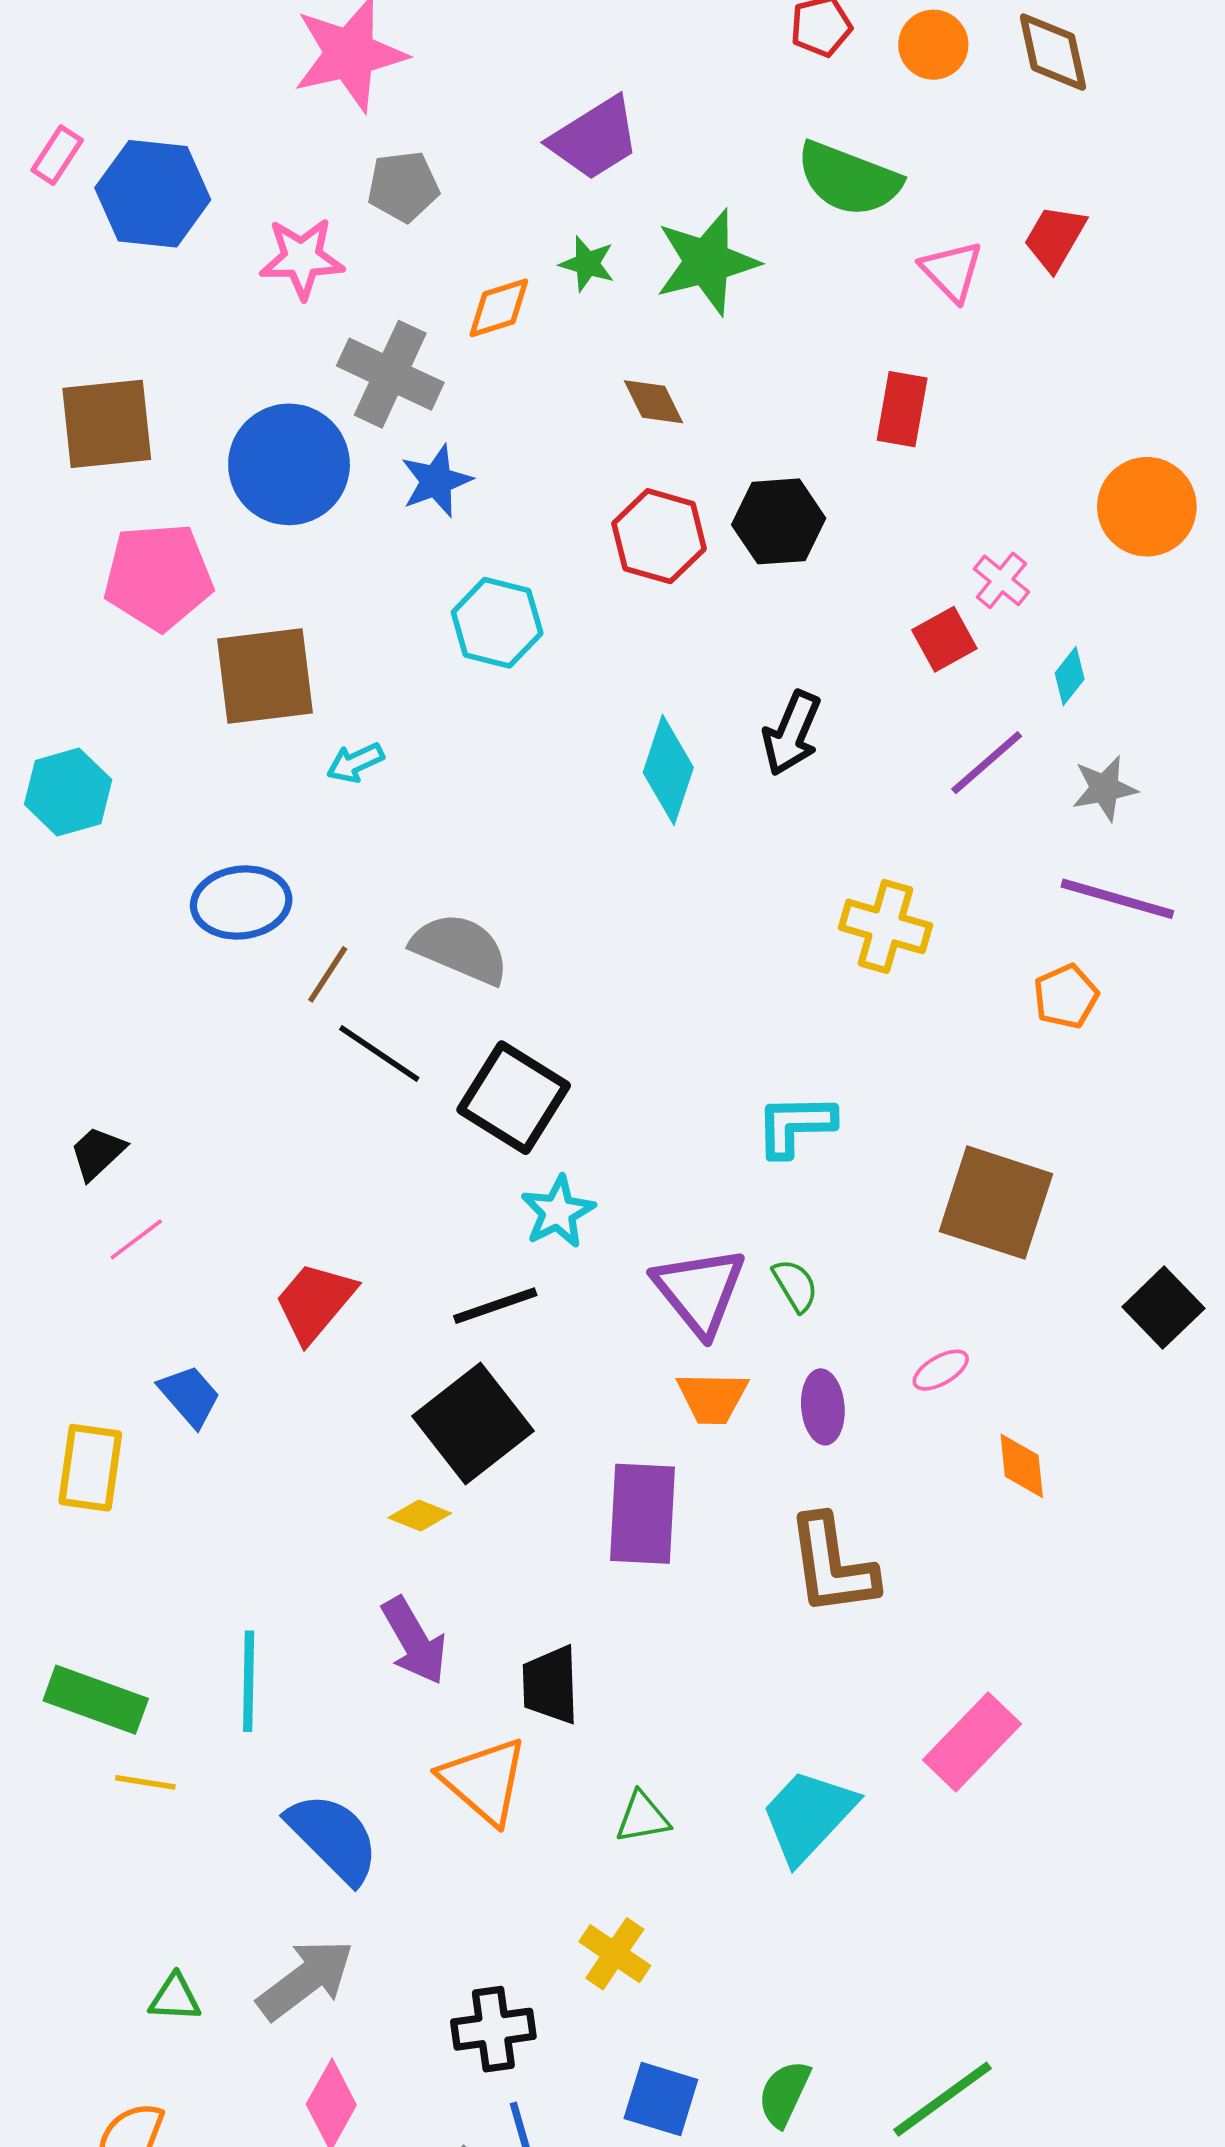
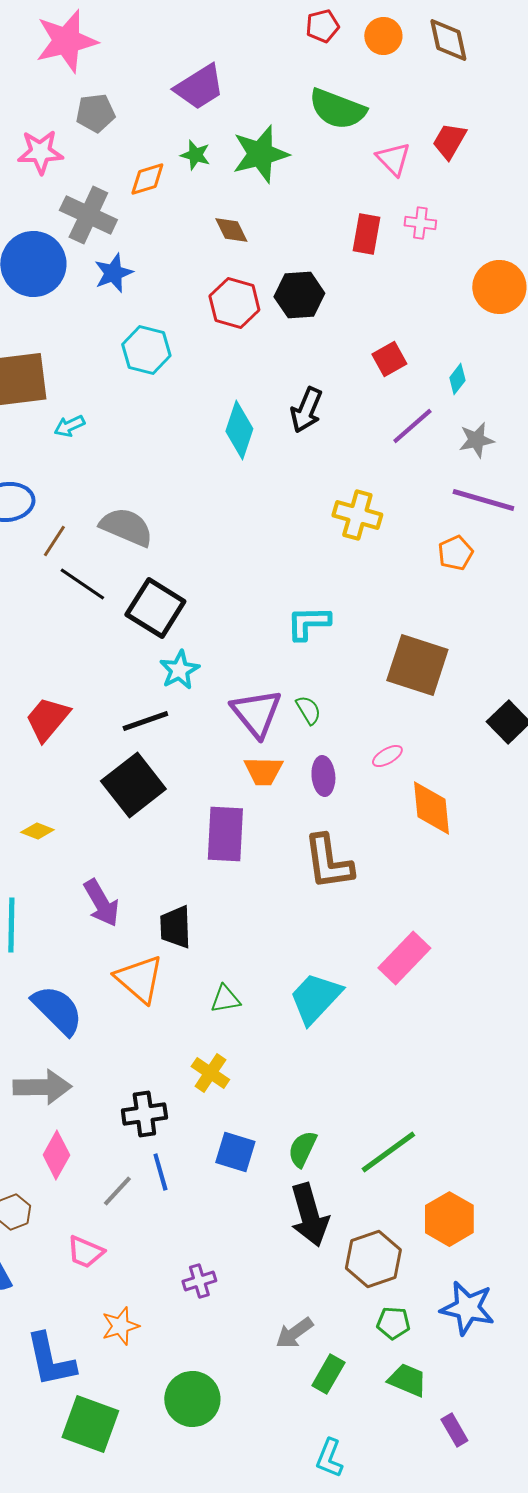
pink cross: (1001, 580) -> (420, 223), moved, turned -32
orange diamond: (1022, 1466) -> (431, 808), size x1.5
yellow diamond: (420, 1516) -> (37, 831), moved
gray arrow: (306, 1979) -> (42, 1087), turned 36

